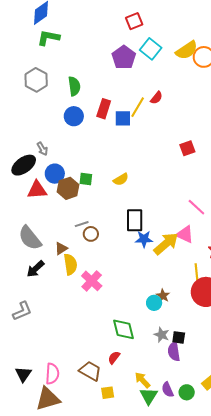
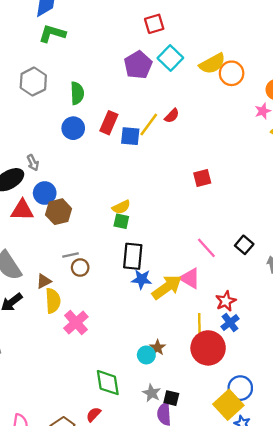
green square: (86, 179) -> (121, 221), moved

